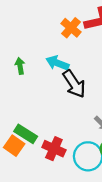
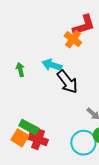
orange cross: (71, 28) -> (73, 39), moved
red cross: (54, 149) -> (38, 139), moved

